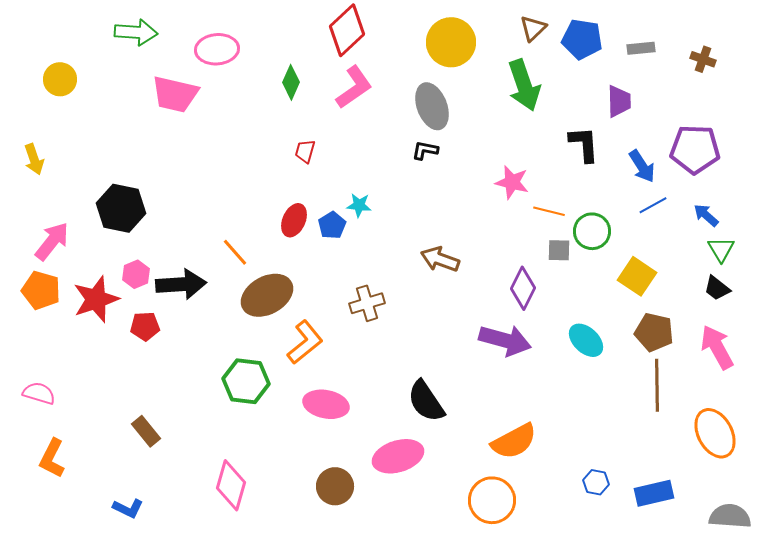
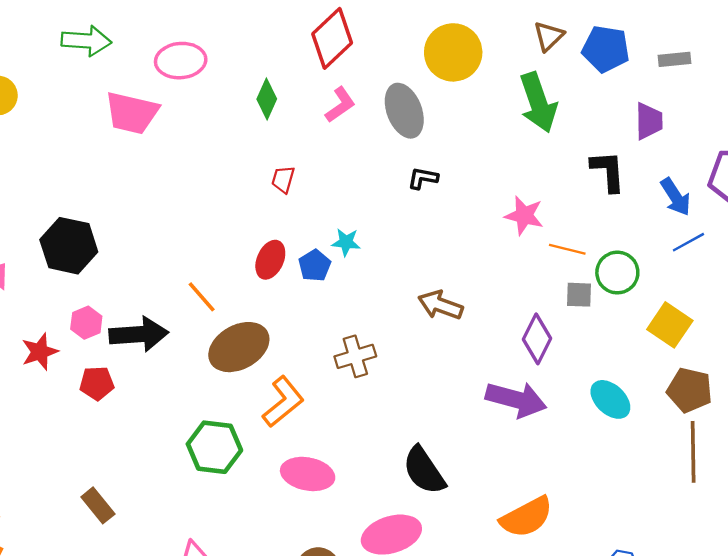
pink L-shape: (354, 87) -> (340, 105), size x0.7
gray ellipse: (432, 106) -> (404, 111), moved
red star: (96, 299) -> (40, 352), size x0.7

